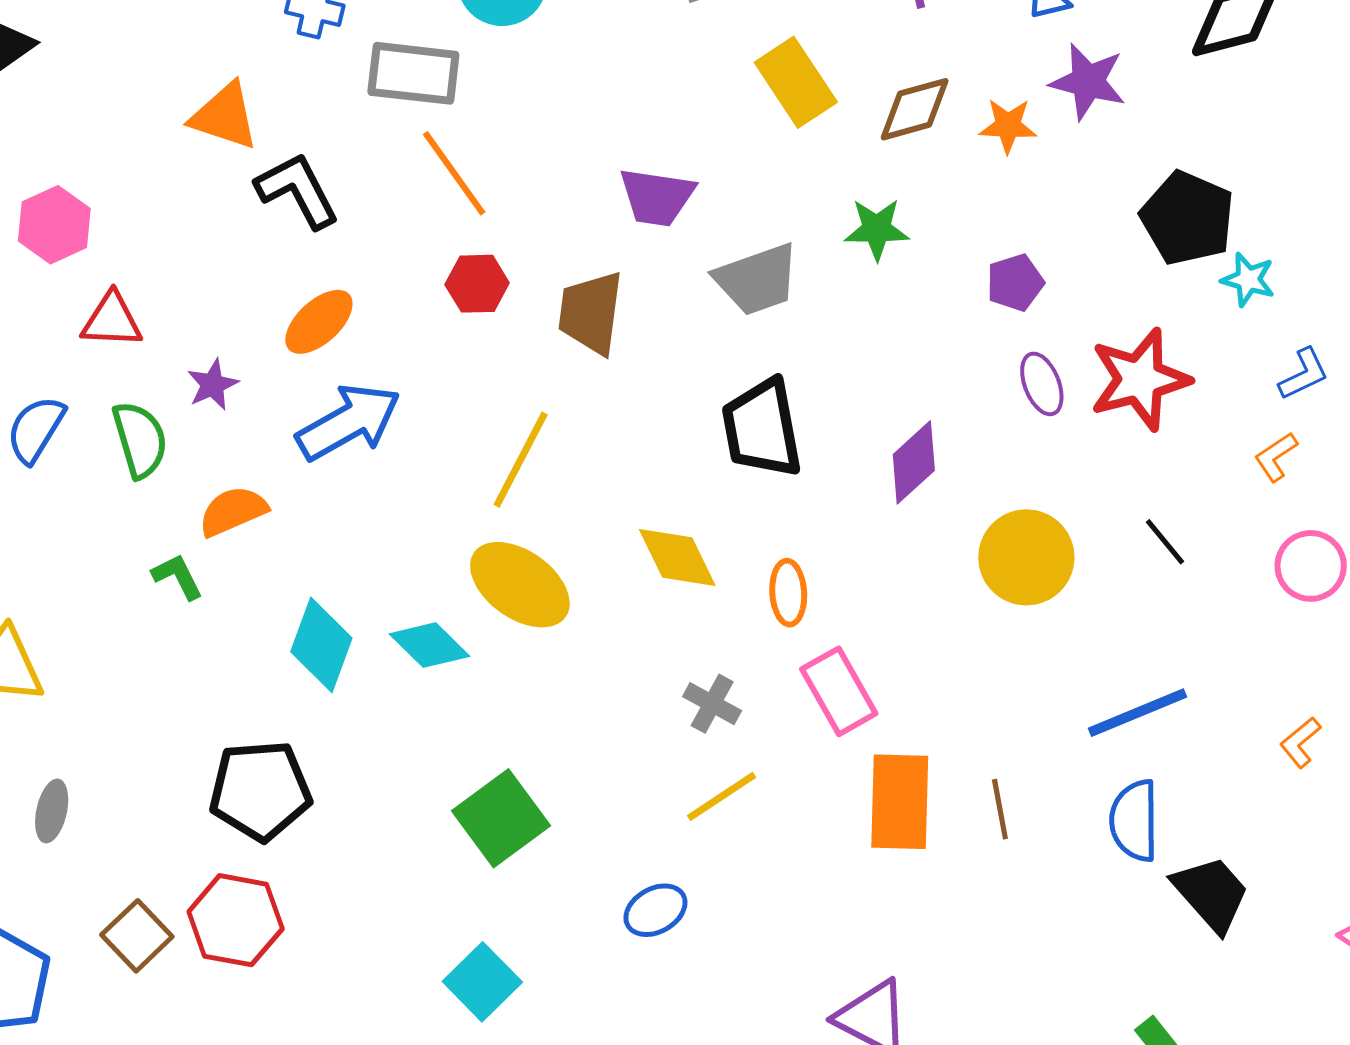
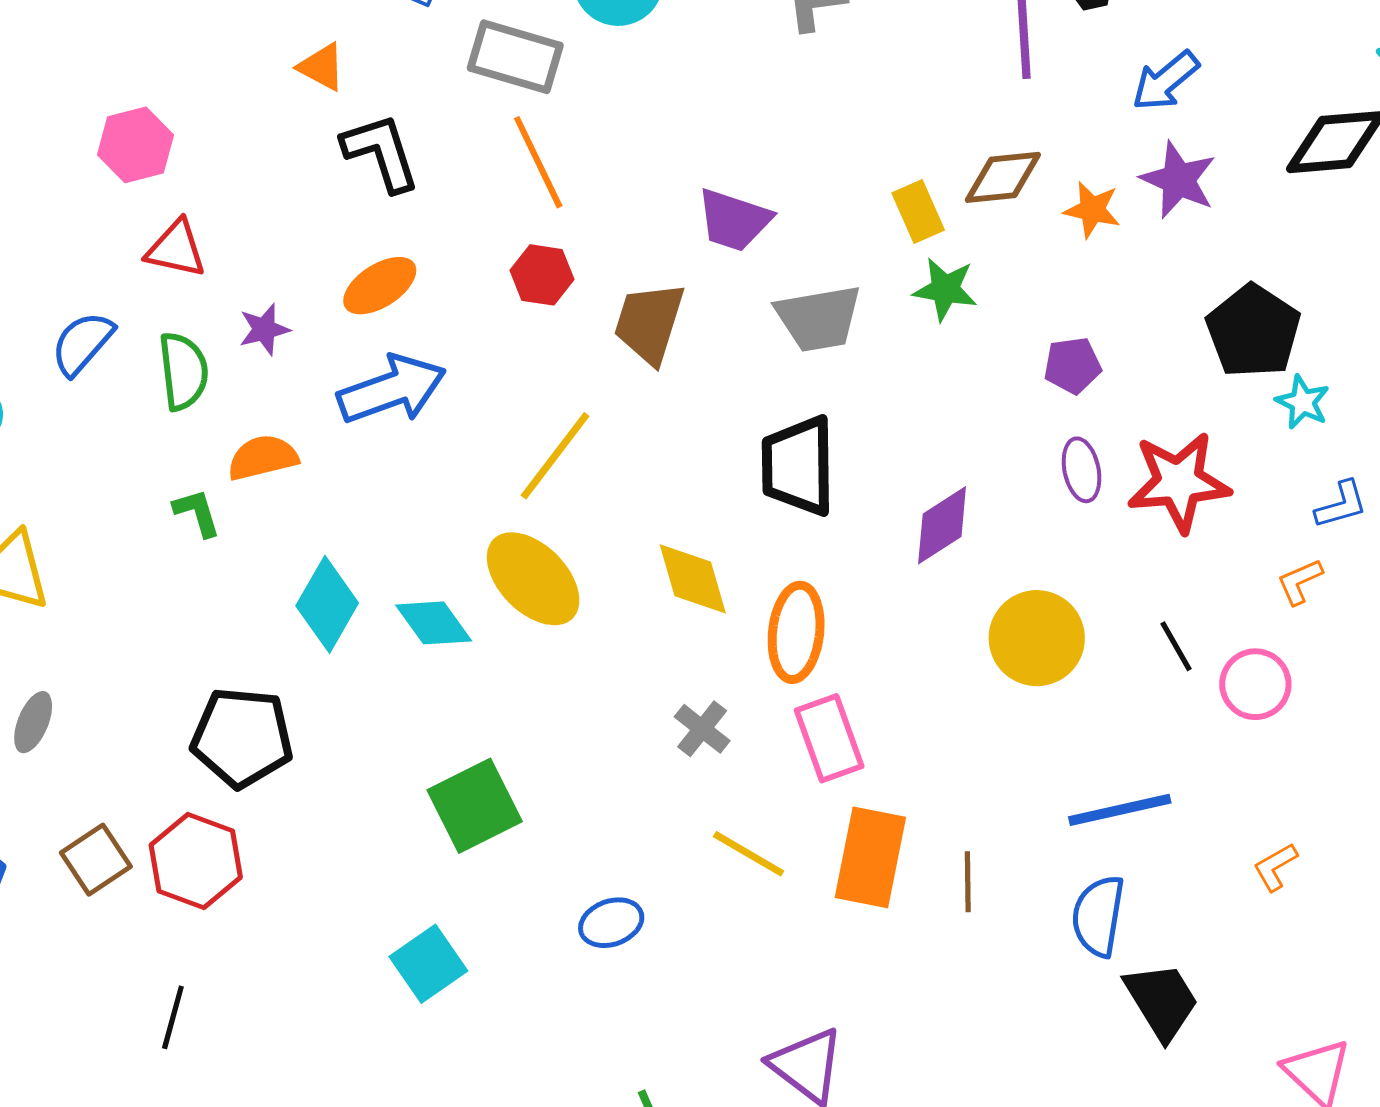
yellow rectangle: (796, 82) -> (918, 212), moved, size x0.7
orange triangle: (225, 116) -> (322, 67), size x0.7
pink circle: (1311, 566) -> (1255, 684), moved
orange ellipse: (788, 593) -> (796, 632), size x1.5
yellow line: (722, 796) -> (749, 854), moved, turned 54

